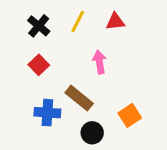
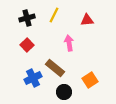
red triangle: (115, 22) -> (87, 20), moved
black cross: (39, 26) -> (27, 18), turned 35
blue cross: (47, 113) -> (33, 78), turned -30

